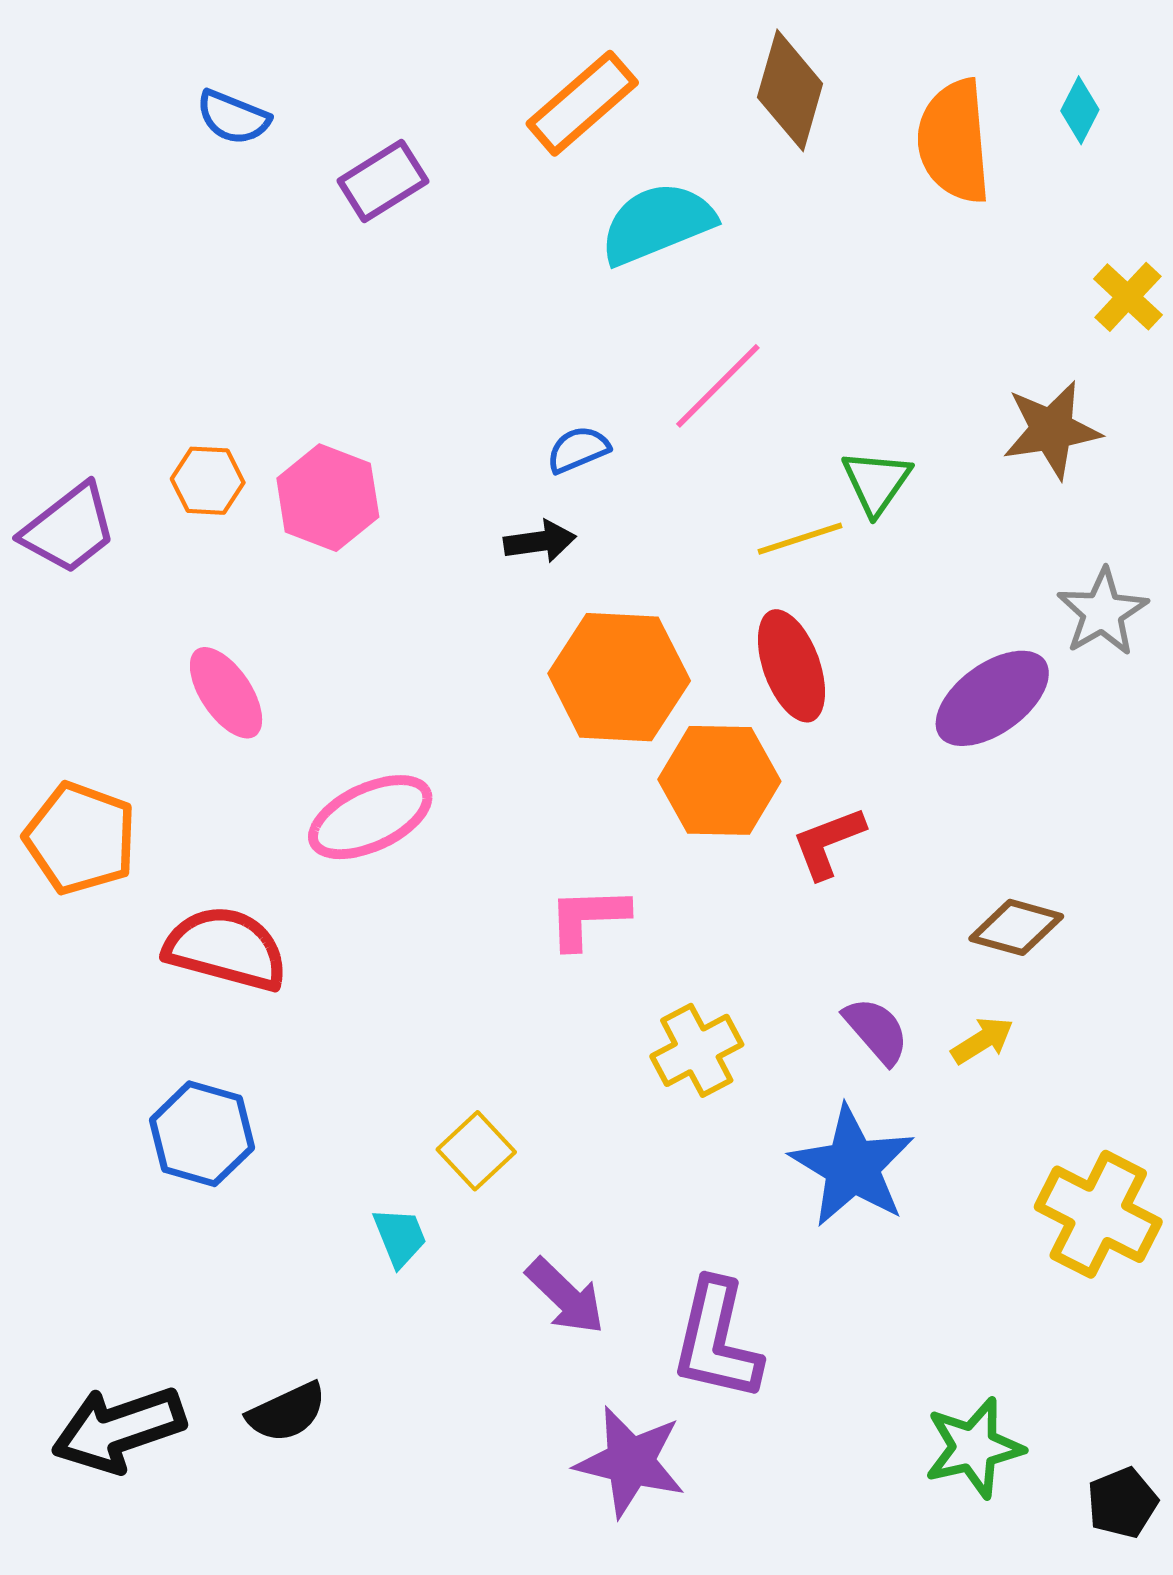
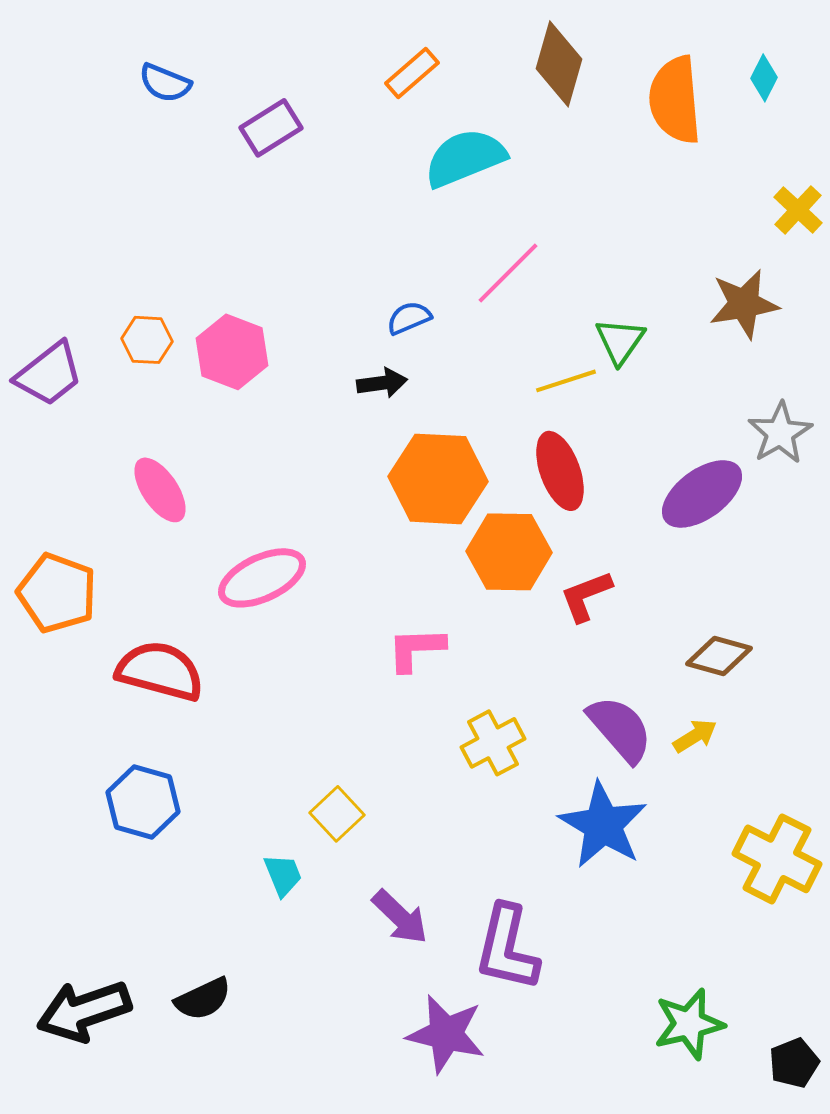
orange rectangle: (582, 103) -> (412, 73), size x0.7
purple semicircle: (876, 1031) -> (620, 729), size x1.4

